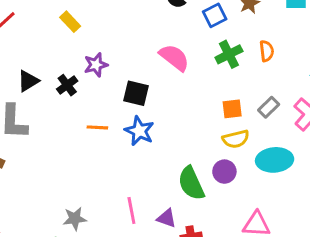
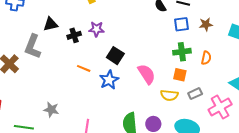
pink semicircle: (174, 58) -> (147, 74), moved
orange square: (232, 109) -> (180, 75), moved
yellow semicircle: (236, 139) -> (169, 95), moved
gray star: (75, 219) -> (51, 110), moved

